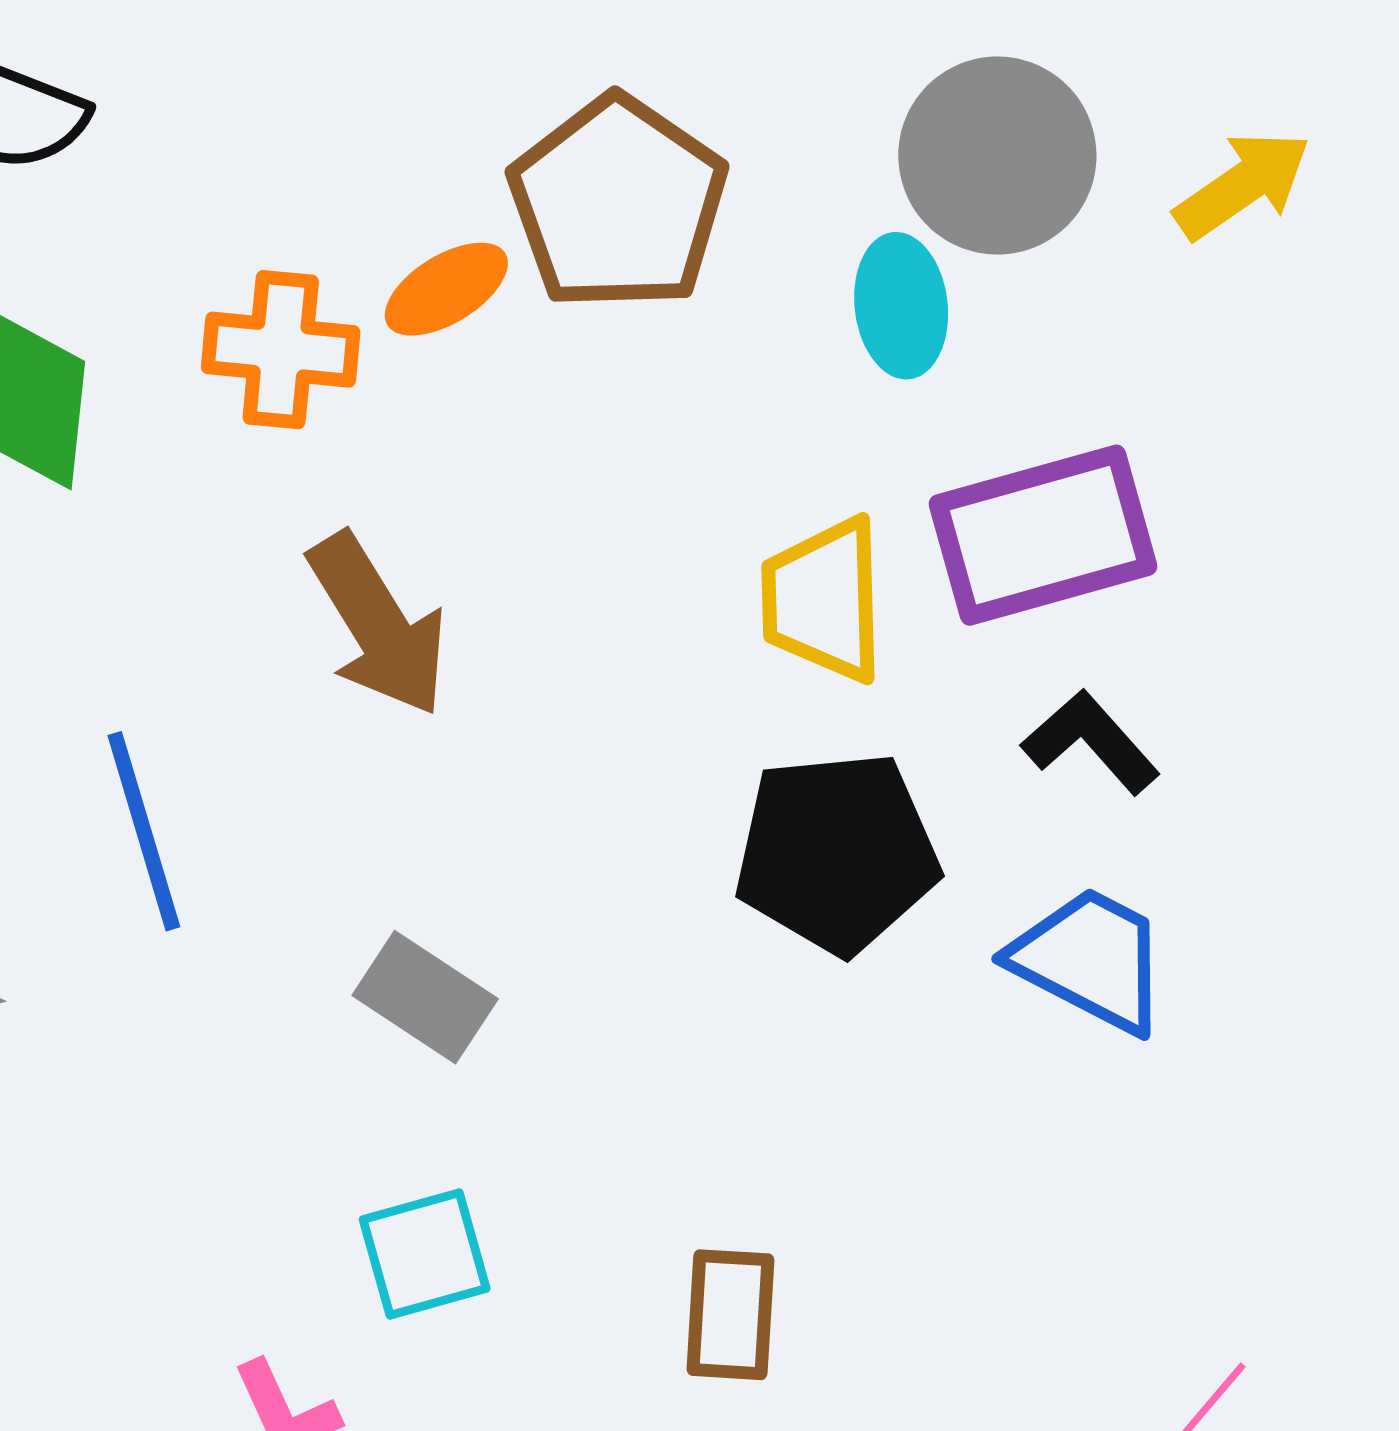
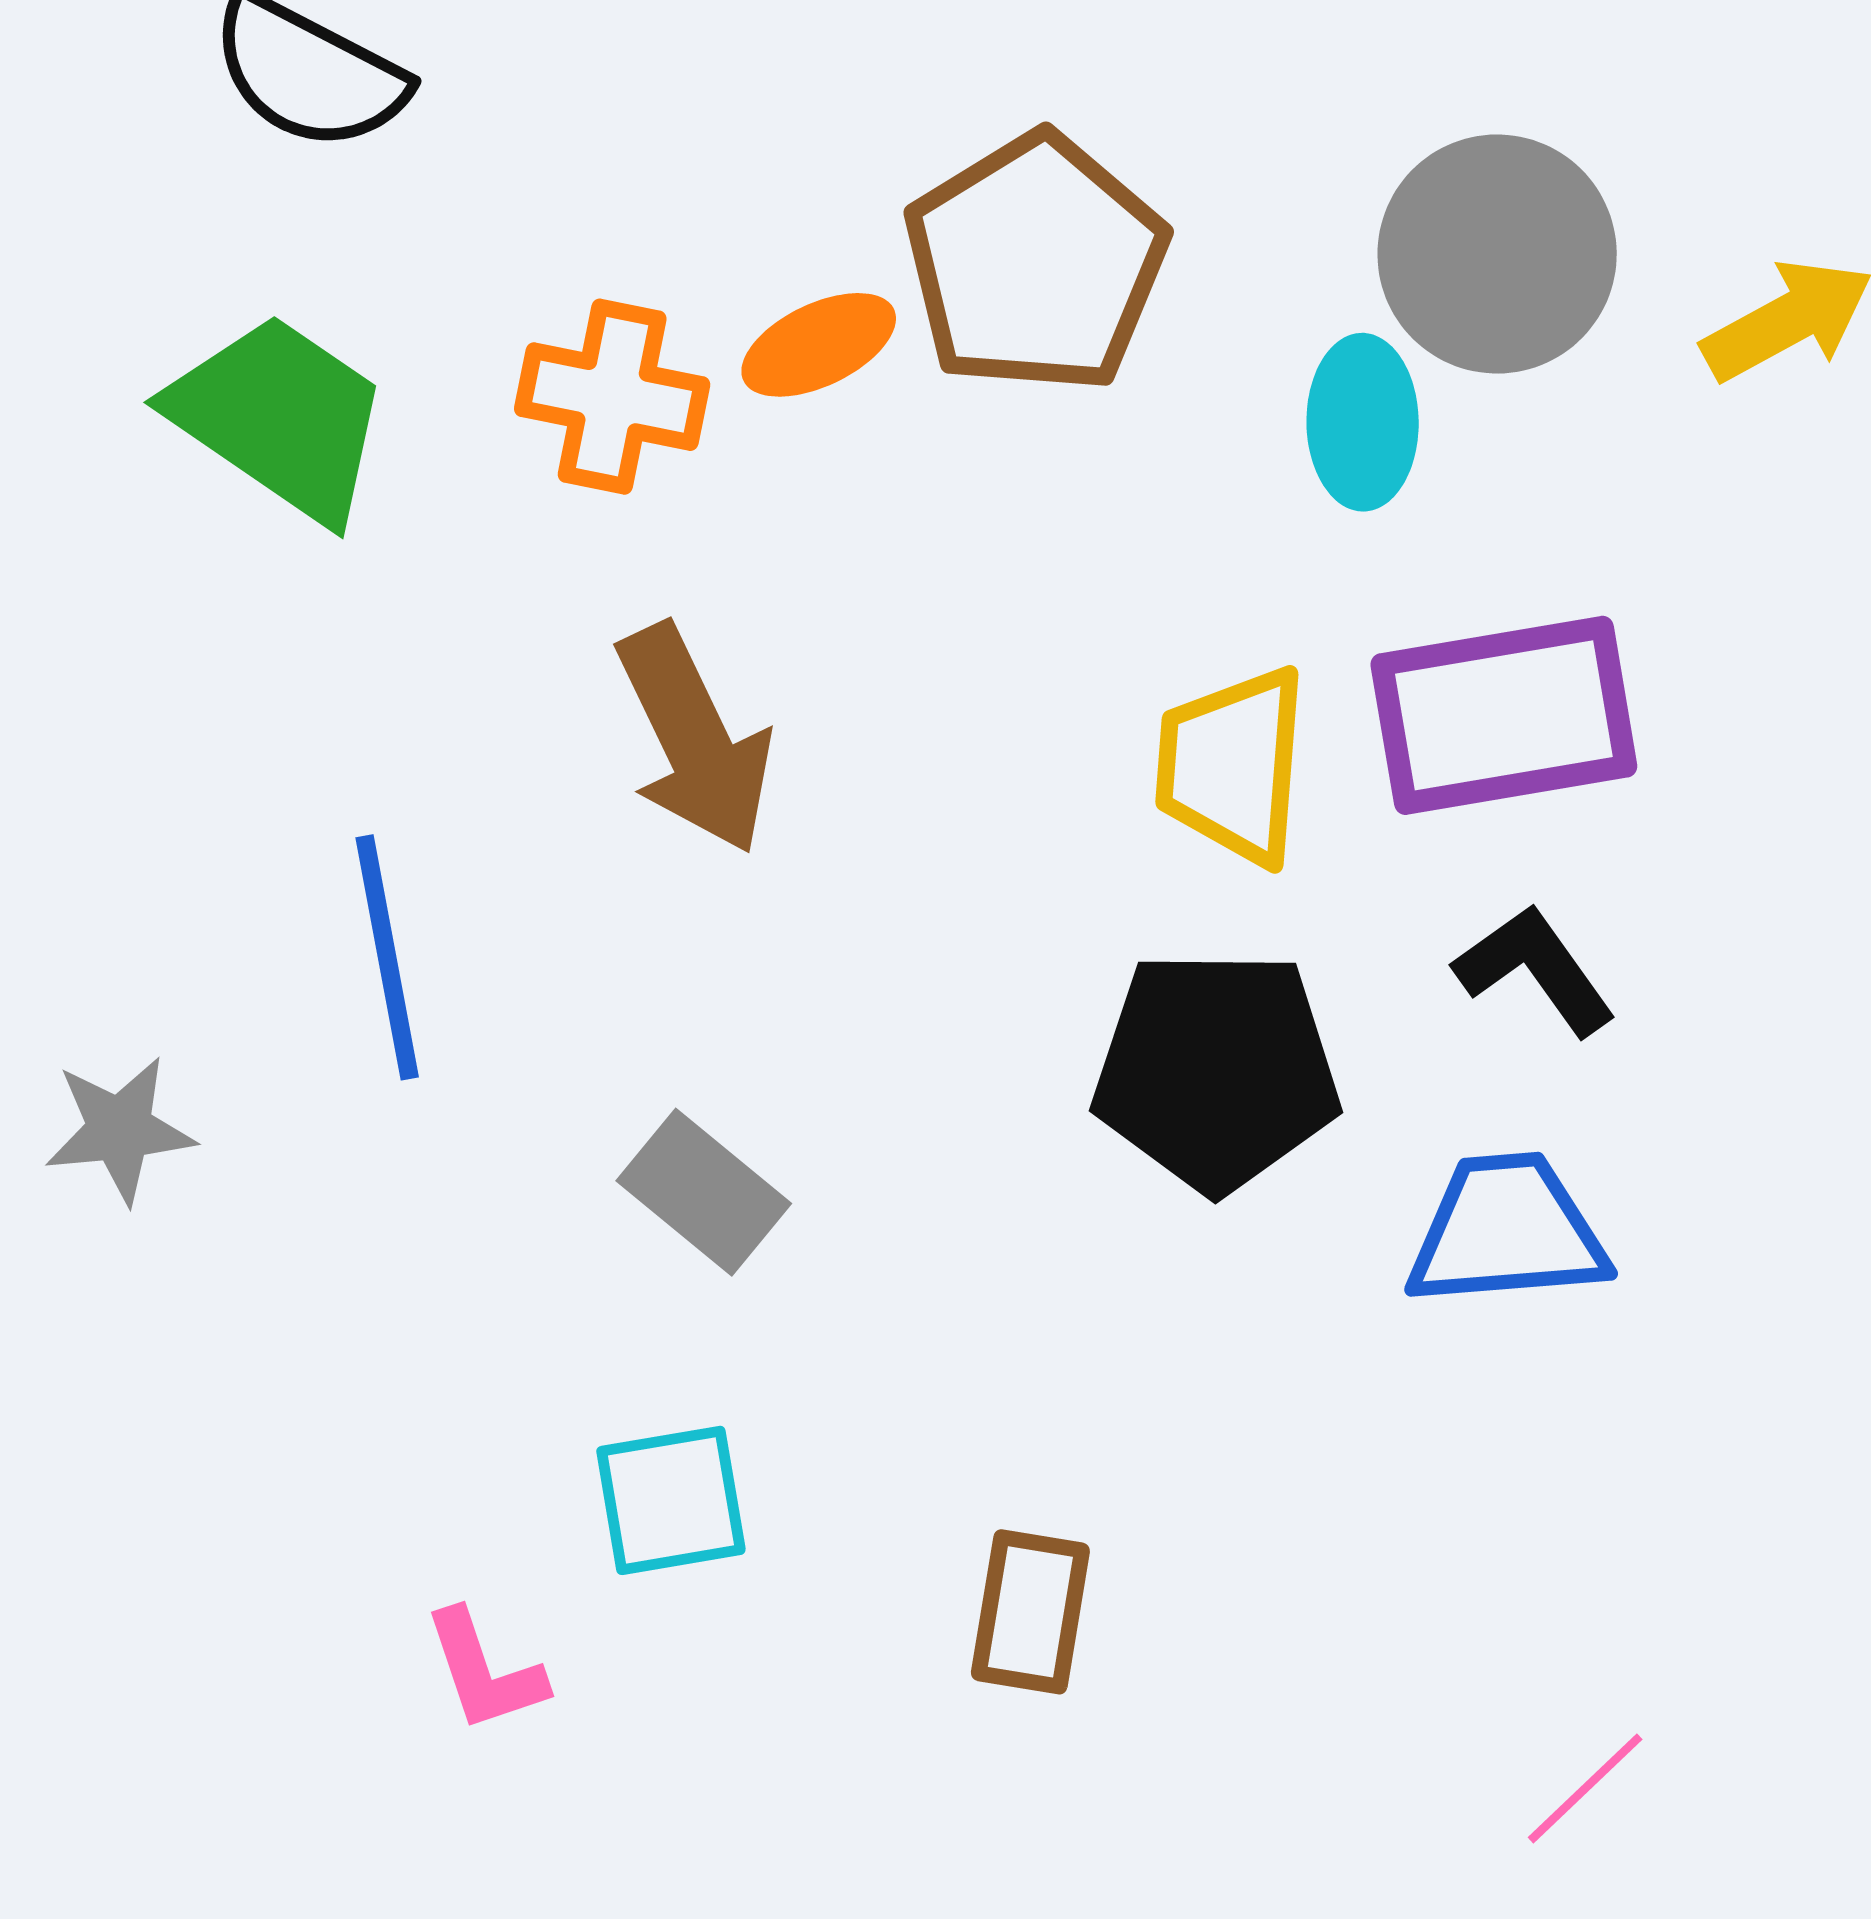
blue trapezoid: (1090, 960) -> (1507, 1231), turned -38

